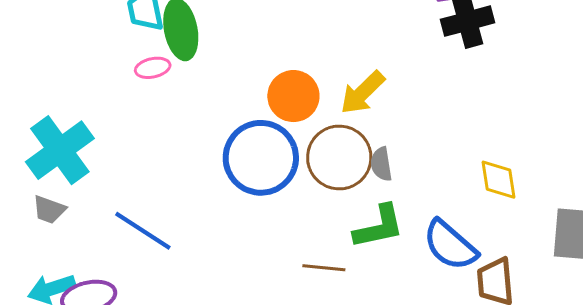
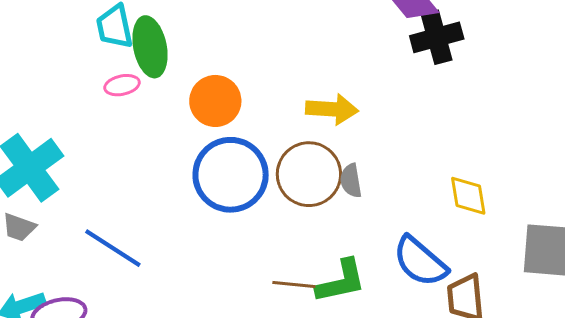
yellow arrow: (362, 93) -> (332, 109), turned -132
orange circle: (293, 96) -> (215, 101), moved
green L-shape: (379, 227) -> (341, 281), moved

